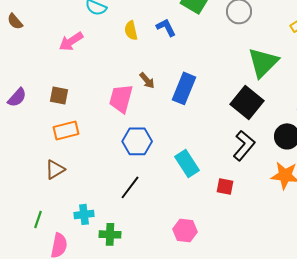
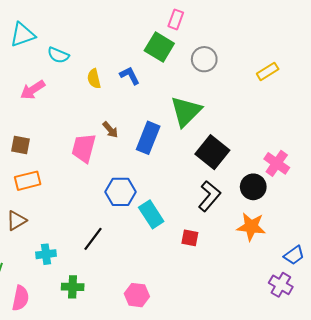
green triangle: (263, 62) -> (186, 111), moved
blue hexagon: (137, 141) -> (121, 192), moved
cyan cross: (84, 214) -> (46, 254), moved
pink hexagon: (185, 230) -> (137, 295), moved

